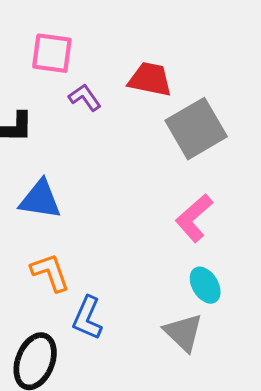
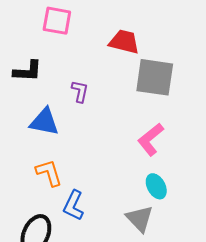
purple L-shape: (85, 97) -> (80, 91), moved, turned 45
gray square: (196, 129) -> (155, 77), turned 36

